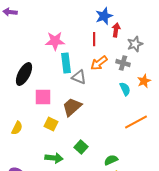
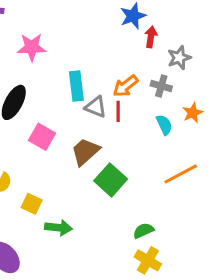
red line: (94, 39) -> (118, 111), moved
pink star: (55, 41) -> (32, 47), moved
pink square: (43, 97) -> (42, 137), turned 30
yellow square: (51, 124) -> (32, 204), moved
green square: (81, 147) -> (111, 180), moved, size x1.5

